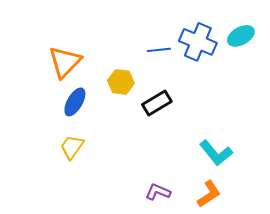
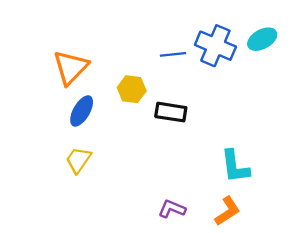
black rectangle: (157, 103) -> (171, 112), turned 40
cyan L-shape: (216, 153) -> (235, 166), turned 32

